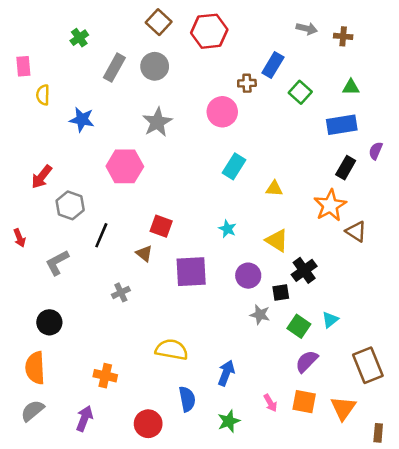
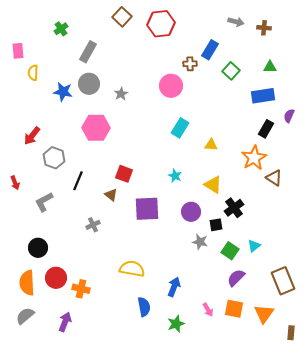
gray circle: (155, 66) -> (89, 84), moved
gray star: (157, 122) -> (121, 94), size x0.6
red circle: (148, 424) -> (56, 278), moved

